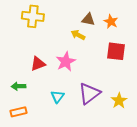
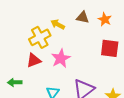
yellow cross: (33, 16) -> (40, 37), moved, turned -35
yellow arrow: (78, 35) -> (58, 24), moved

